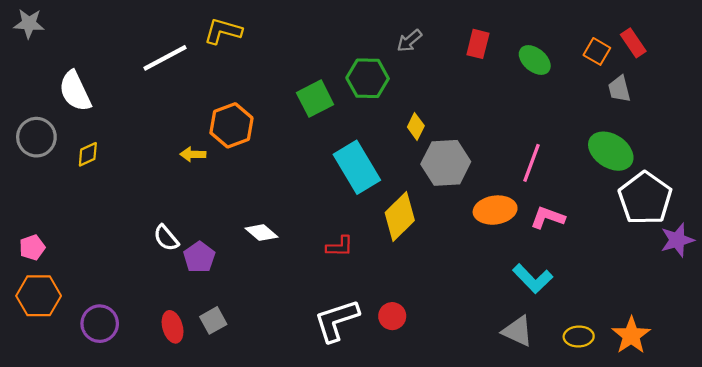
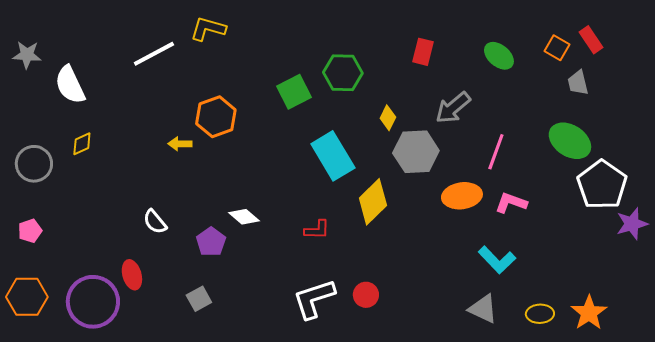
gray star: (29, 24) -> (27, 55), moved
gray arrow: (409, 41) -> (453, 108), moved, size x1.5
red rectangle: (478, 44) -> (423, 52), moved
gray circle: (36, 137) -> (34, 164), moved
purple pentagon: (199, 257) -> (211, 242), moved
orange hexagon: (39, 296) -> (27, 297), moved
purple circle: (100, 324) -> (93, 302), size x1.5
red ellipse: (173, 327) -> (132, 275), moved

